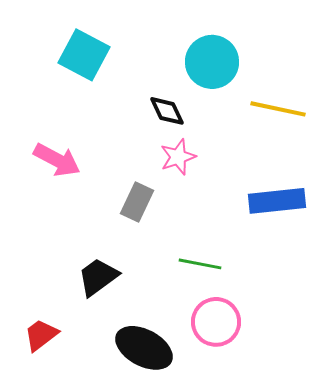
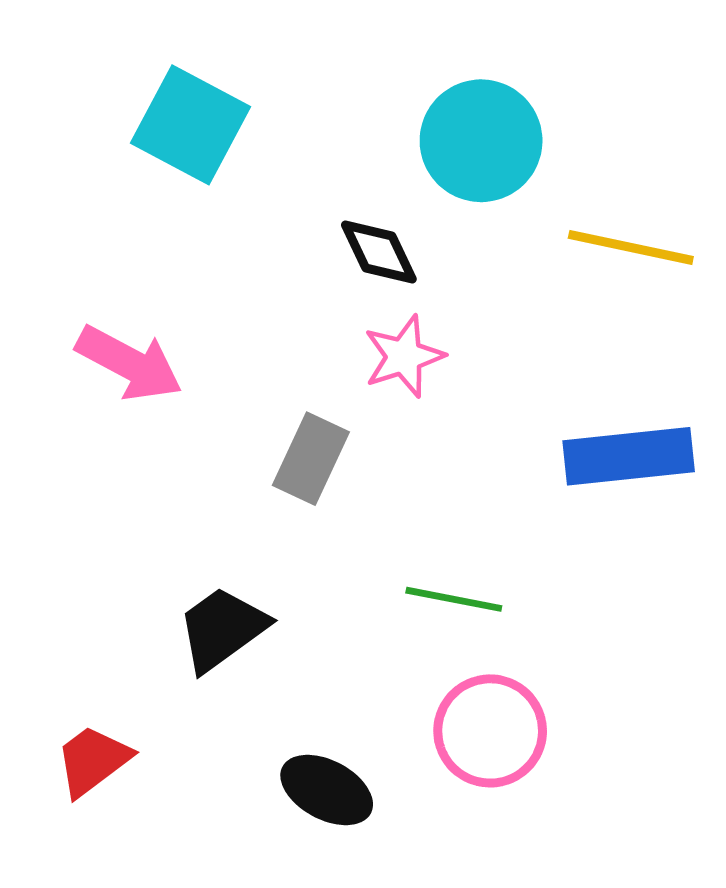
black ellipse: (144, 348) -> (327, 790), size x0.7

